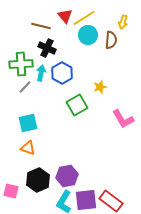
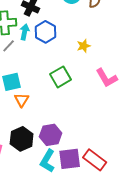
green square: (77, 105) -> (61, 77), moved
orange triangle: (28, 148) -> (22, 100), moved, turned 42

